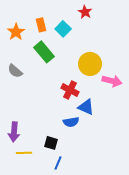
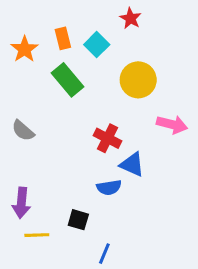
yellow circle: (90, 64) -> (138, 80), moved
gray semicircle: (15, 71) -> (23, 131), moved
blue line: (58, 163) -> (104, 254), moved

